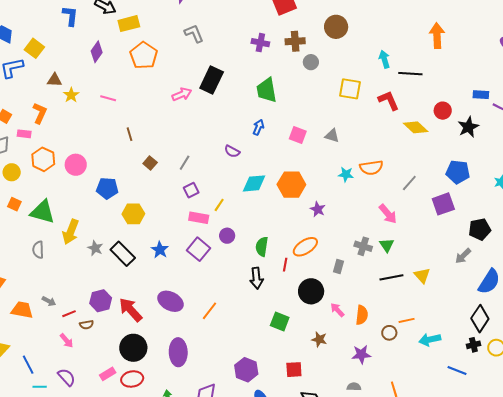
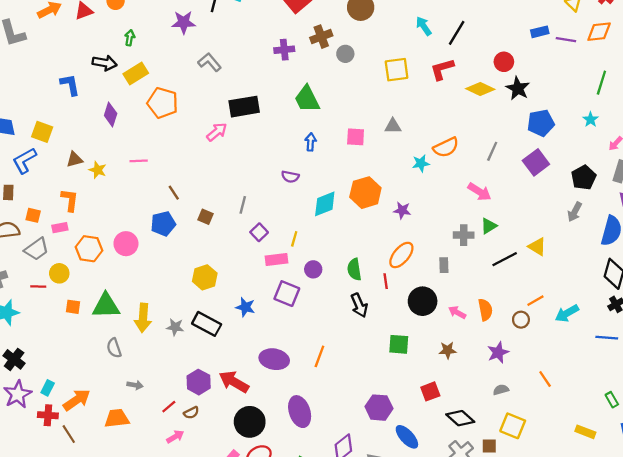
black line: (410, 74) -> (457, 33), turned -45
black rectangle: (212, 80) -> (244, 107), turned 72
red L-shape: (389, 100) -> (442, 69), turned -65
black star: (468, 127) -> (518, 88), moved
blue pentagon: (107, 188) -> (163, 224), moved
green triangle: (387, 245) -> (489, 226), turned 49
gray arrow: (49, 301) -> (135, 385), moved
pink arrow: (67, 341) -> (175, 437), turned -63

